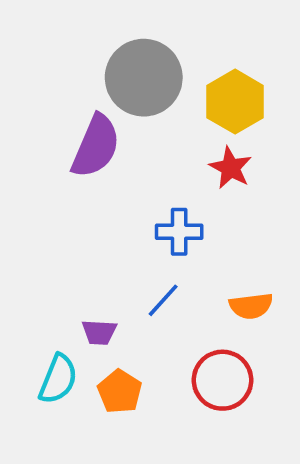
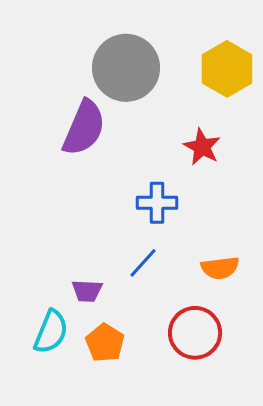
yellow hexagon: (235, 102) -> (227, 69), moved

